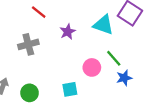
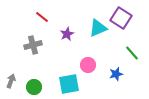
cyan triangle: (103, 25) -> (98, 28), turned -42
green line: (114, 58) -> (132, 53), moved
cyan square: (70, 89) -> (69, 84), size x1.5

